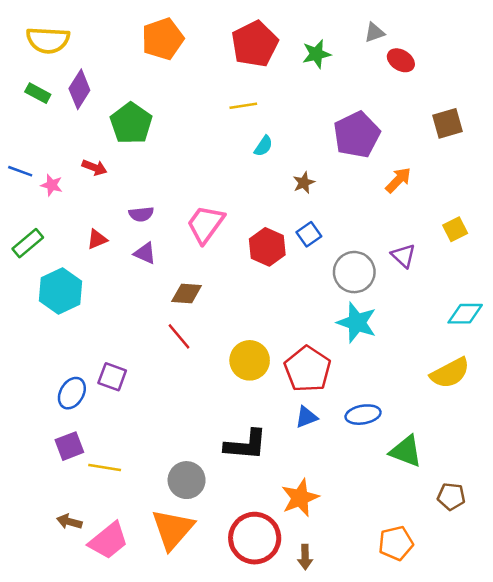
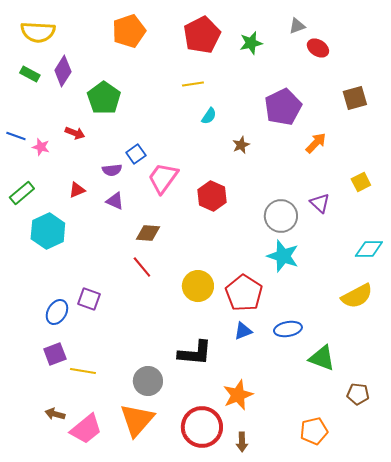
blue square: (309, 234) -> (136, 154), moved

